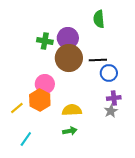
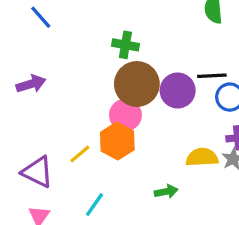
purple circle: (68, 38) -> (178, 91), moved
brown circle: (69, 58) -> (137, 84), moved
yellow semicircle: (72, 110) -> (202, 157), moved

